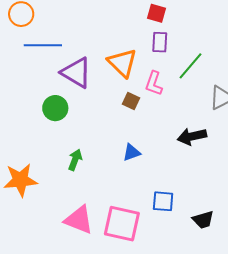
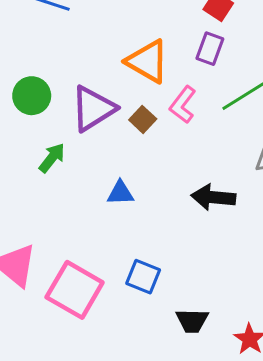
orange triangle: (122, 63) -> (147, 61), turned -32
purple triangle: (76, 73) -> (93, 109), moved, turned 40
green arrow: (75, 160) -> (52, 158), moved

